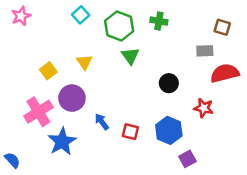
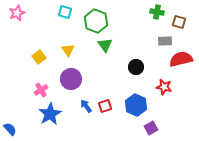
cyan square: (81, 15) -> (65, 12), turned -32
green cross: (159, 21) -> (157, 12), moved
purple circle: (72, 98) -> (71, 79), moved
pink cross: (38, 112) -> (41, 90), moved, size x0.6
blue arrow: (102, 122) -> (86, 106), moved
red square: (130, 132) -> (105, 106), turned -32

